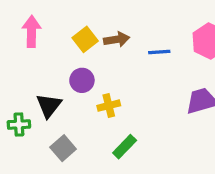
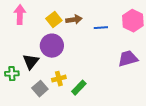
purple circle: (82, 80) -> (52, 46), size x1.5
yellow cross: (109, 106) -> (59, 79), moved

